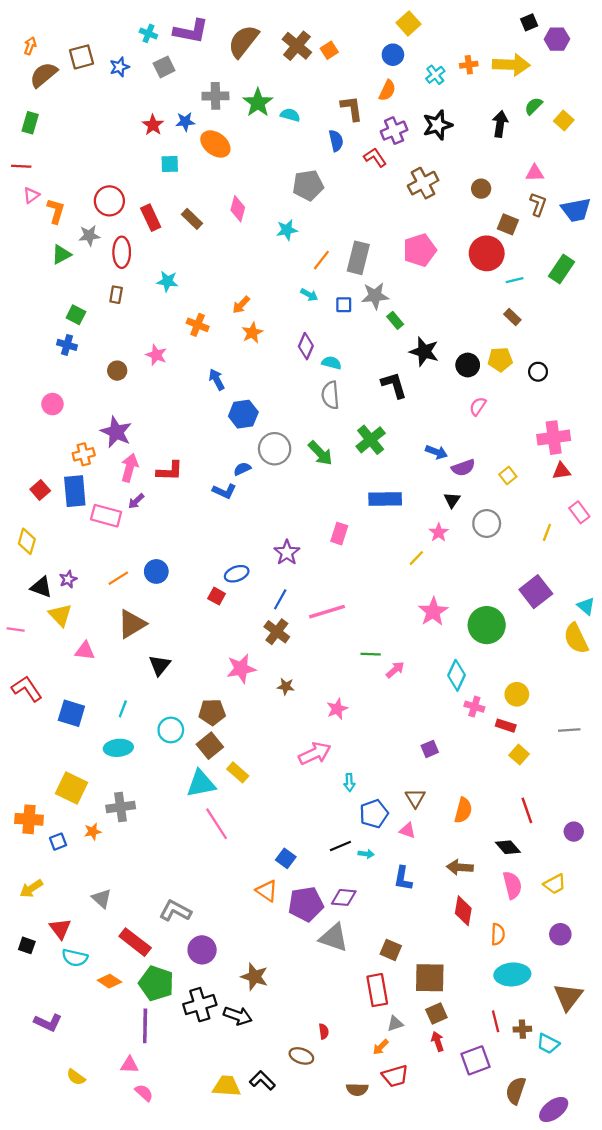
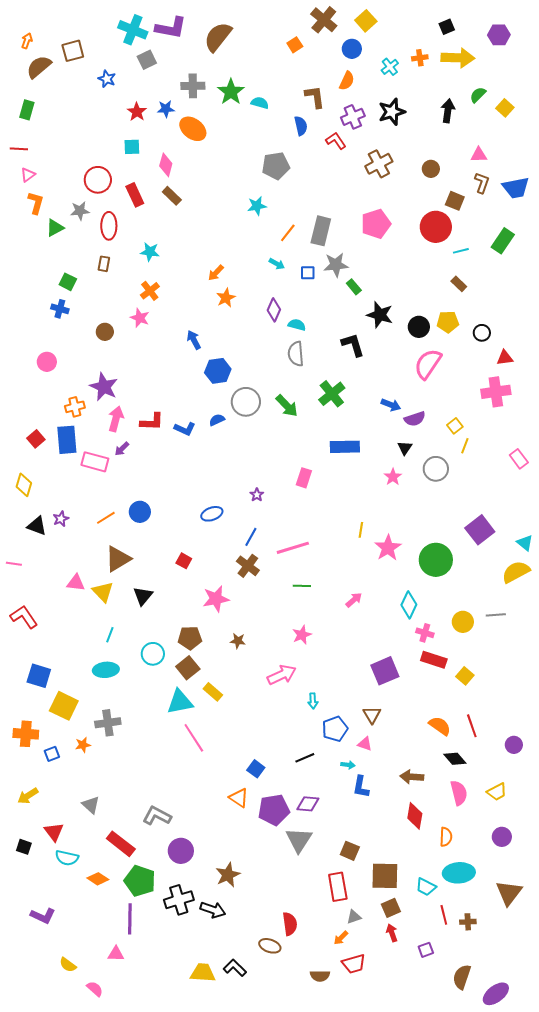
black square: (529, 22) -> (447, 27), moved
cyan cross: (148, 33) -> (133, 30), size x1.8
brown cross: (297, 46) -> (324, 20), moved
blue star: (119, 67) -> (107, 79), moved, turned -30
cyan square: (170, 164) -> (132, 147), moved
pink diamond: (238, 209) -> (166, 165), moved
orange L-shape: (56, 211) -> (36, 203), moved
orange cross: (198, 325) -> (150, 291), moved, turned 30
pink semicircle: (478, 406) -> (428, 364), size x1.8
red triangle: (561, 471) -> (505, 358), moved
blue L-shape: (224, 491) -> (185, 429), moved
yellow line: (547, 532) -> (465, 446), moved
purple star: (287, 553) -> (257, 495), size x0.6
yellow line: (416, 558) -> (361, 530), moved, turned -35
red square: (217, 596) -> (184, 561), moved
yellow triangle: (60, 615) -> (103, 592), moved
yellow semicircle: (576, 638) -> (516, 572), turned 88
green line: (371, 654) -> (302, 586), moved
brown star: (286, 686) -> (238, 641), moved
blue square: (71, 713) -> (39, 676), moved
red rectangle: (506, 726) -> (434, 660), moved, size x1.4
gray line: (569, 730) -> (496, 615), moved
purple square: (430, 749) -> (385, 671), size x1.8
orange semicircle: (463, 810) -> (440, 726), moved, turned -70
cyan arrow: (366, 854) -> (348, 765), moved
gray triangle: (334, 938) -> (299, 840), turned 44
brown star: (254, 977) -> (228, 875), turned 30
red semicircle: (324, 1031) -> (290, 924), size x1.6
cyan trapezoid: (548, 1044) -> (426, 887), moved
purple square: (476, 1060) -> (426, 950), size x0.6
pink semicircle: (144, 1093) -> (95, 989), moved

